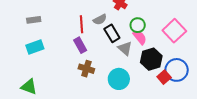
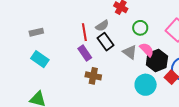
black rectangle: (112, 33) -> (106, 42), moved
pink semicircle: (140, 37) -> (147, 50), moved
cyan rectangle: (35, 47) -> (40, 59), turned 60
cyan circle: (119, 79) -> (146, 85), moved

